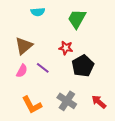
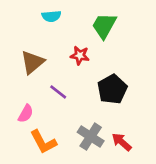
red star: (66, 48) -> (80, 55), moved
pink semicircle: (22, 71) -> (26, 114), moved
red arrow: (99, 102) -> (122, 142), moved

